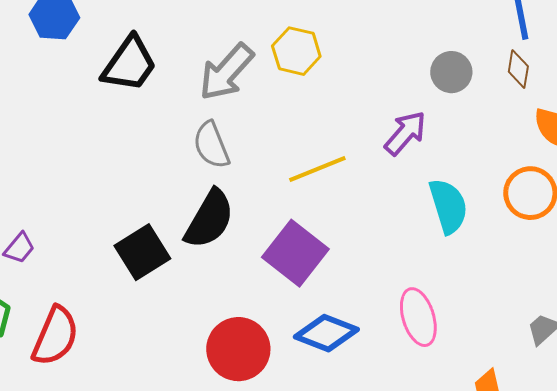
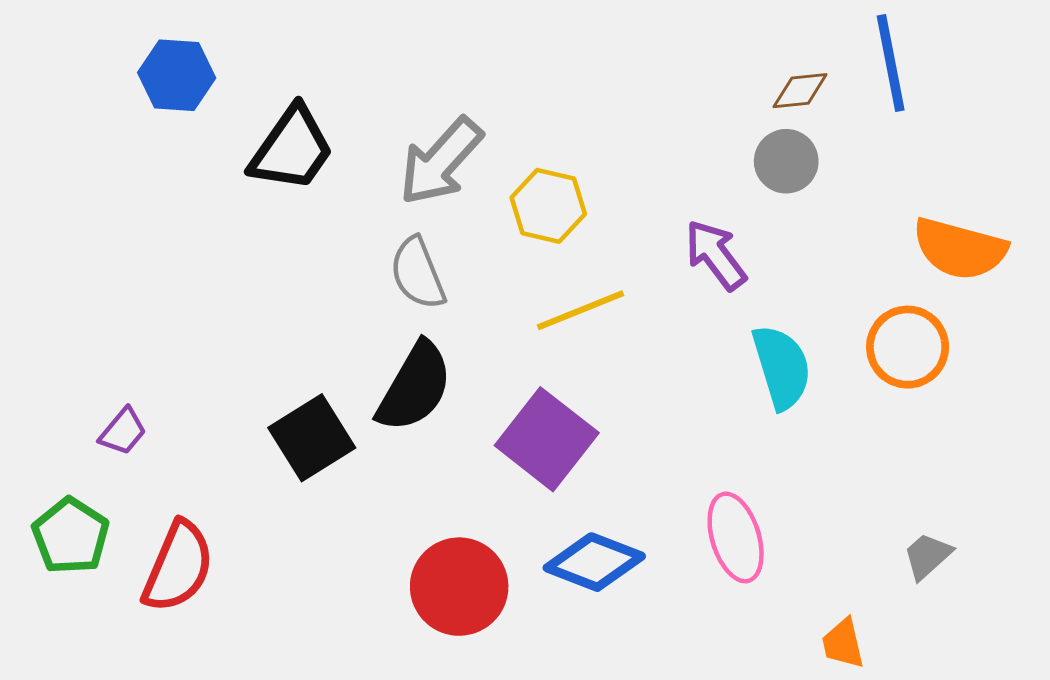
yellow hexagon: (296, 51) -> (548, 206), moved
brown diamond: (518, 69) -> (800, 91), moved, turned 75
purple arrow: (405, 133) -> (716, 255), turned -78

